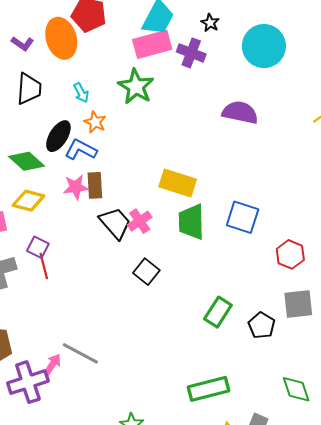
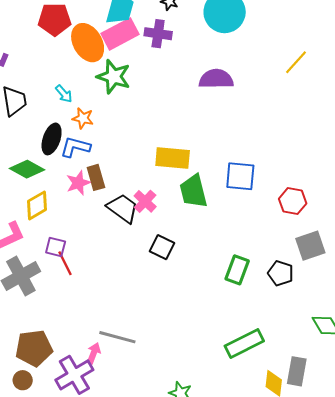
orange ellipse: (61, 38) -> (88, 43), moved
yellow diamond: (28, 201) -> (37, 205), turned -32

